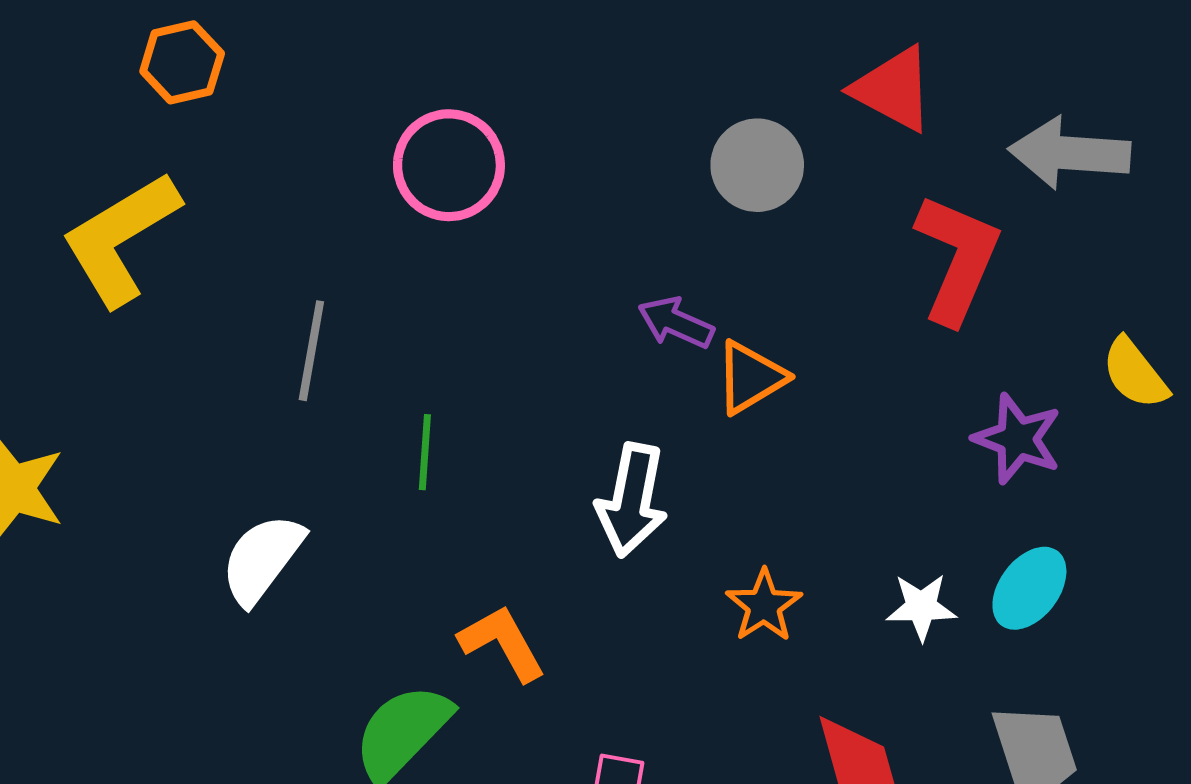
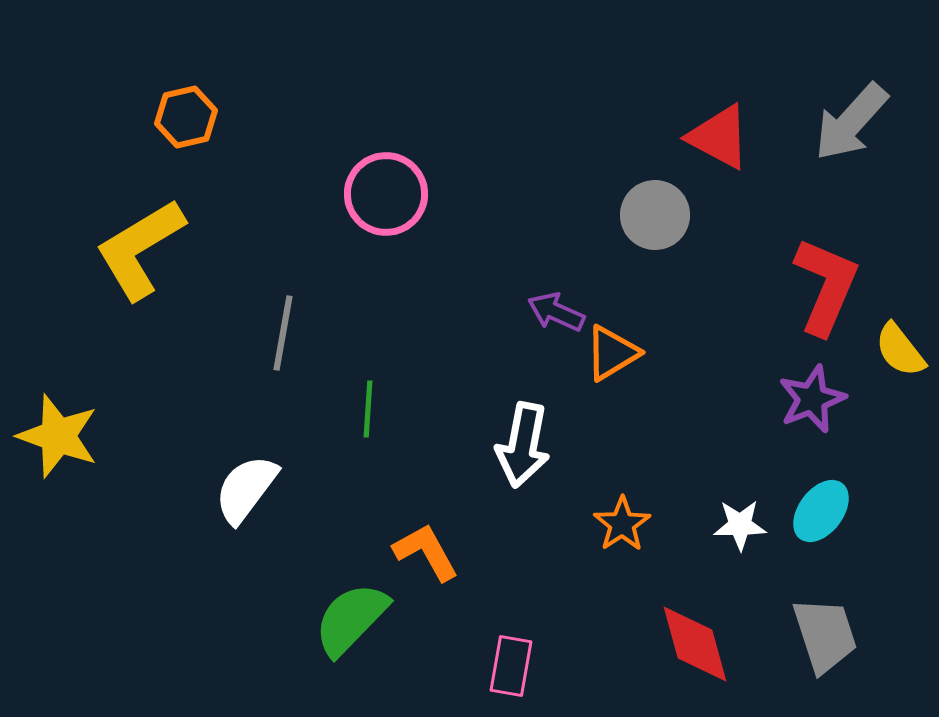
gray arrow: (1069, 153) -> (851, 122), moved, turned -52
gray circle: (757, 165) -> (655, 215), moved
red L-shape: (957, 259) -> (826, 286), moved
purple star: (1017, 439) -> (812, 399), turned 30

